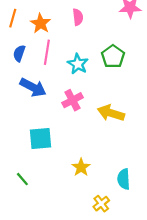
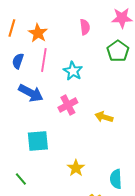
pink semicircle: (78, 17) -> (85, 27), moved
green pentagon: (113, 56) -> (118, 51), moved
yellow arrow: (111, 113) -> (104, 117), size x0.7

